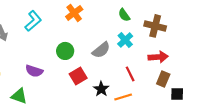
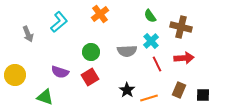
gray semicircle: (101, 50) -> (127, 51), turned 36
red line: (130, 74) -> (157, 64), moved
red square: (78, 76) -> (90, 77), moved
brown rectangle: (163, 79) -> (179, 90), moved

